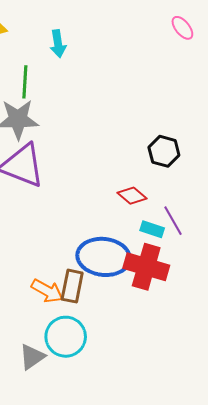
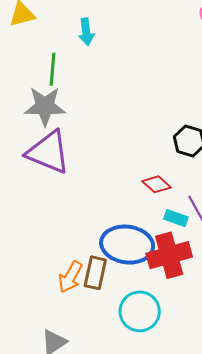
red cross: (146, 267) -> (169, 255), turned -33
orange arrow: (47, 291) -> (70, 277), turned 88
cyan circle: (66, 337) -> (140, 311), moved

